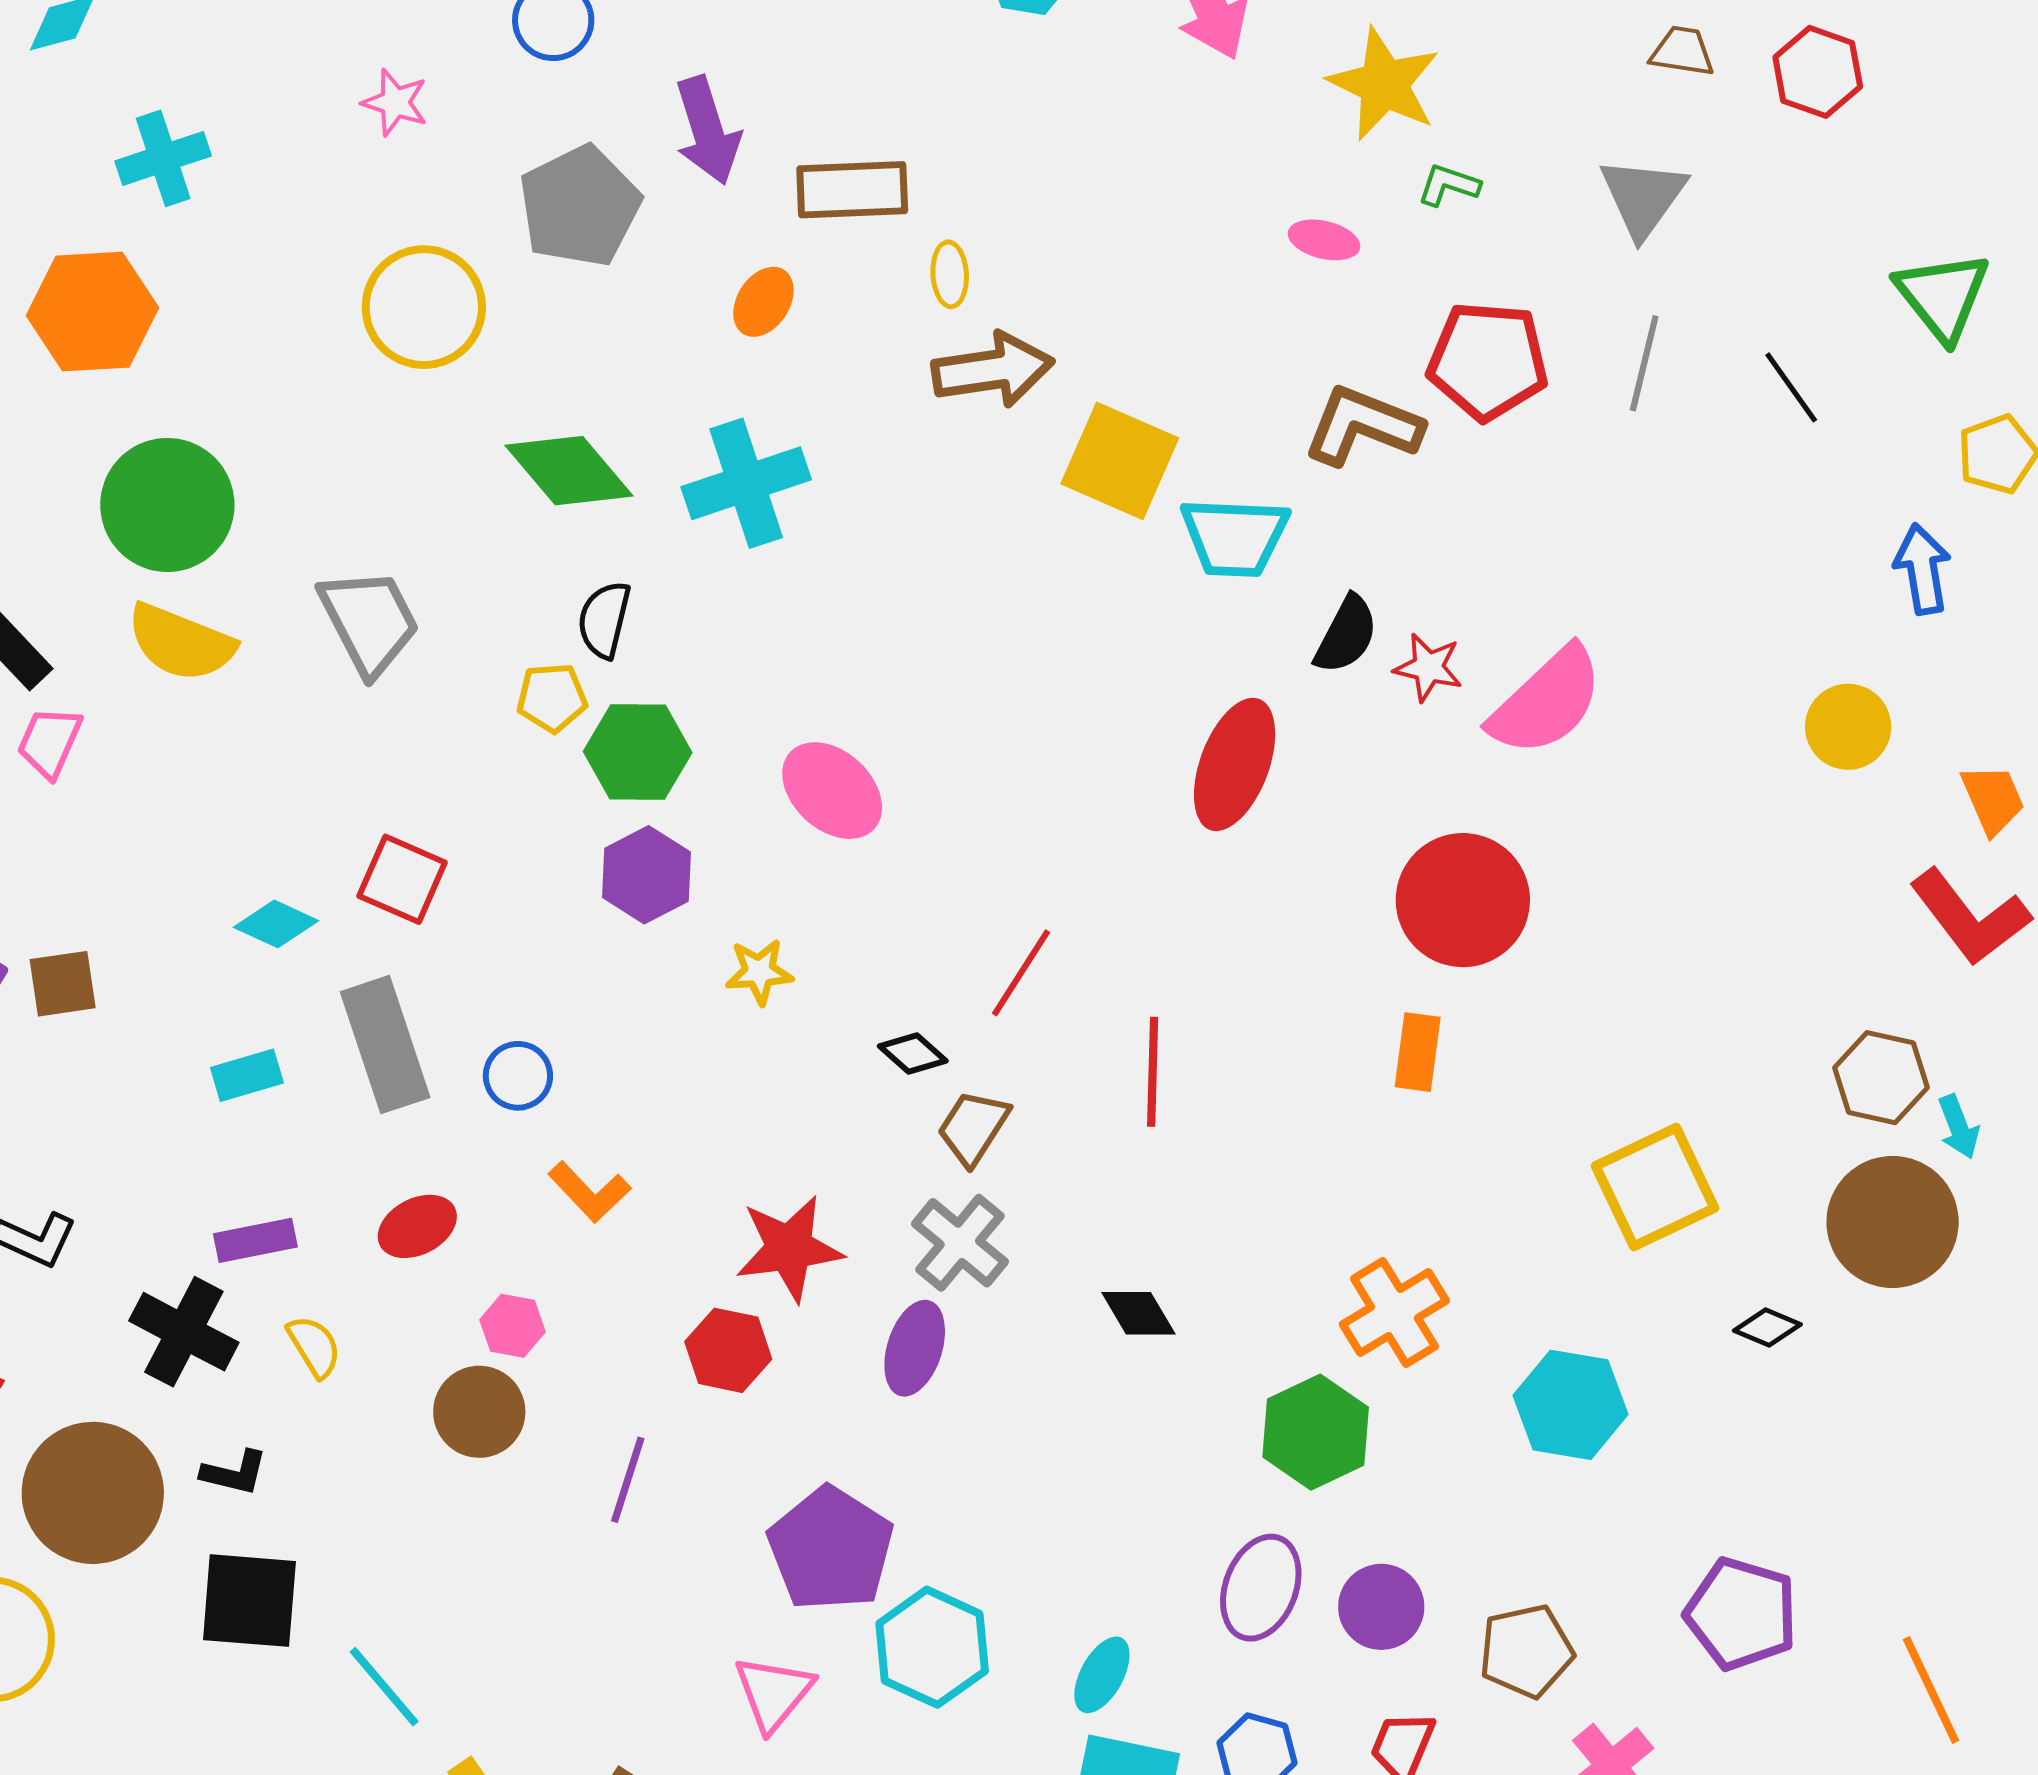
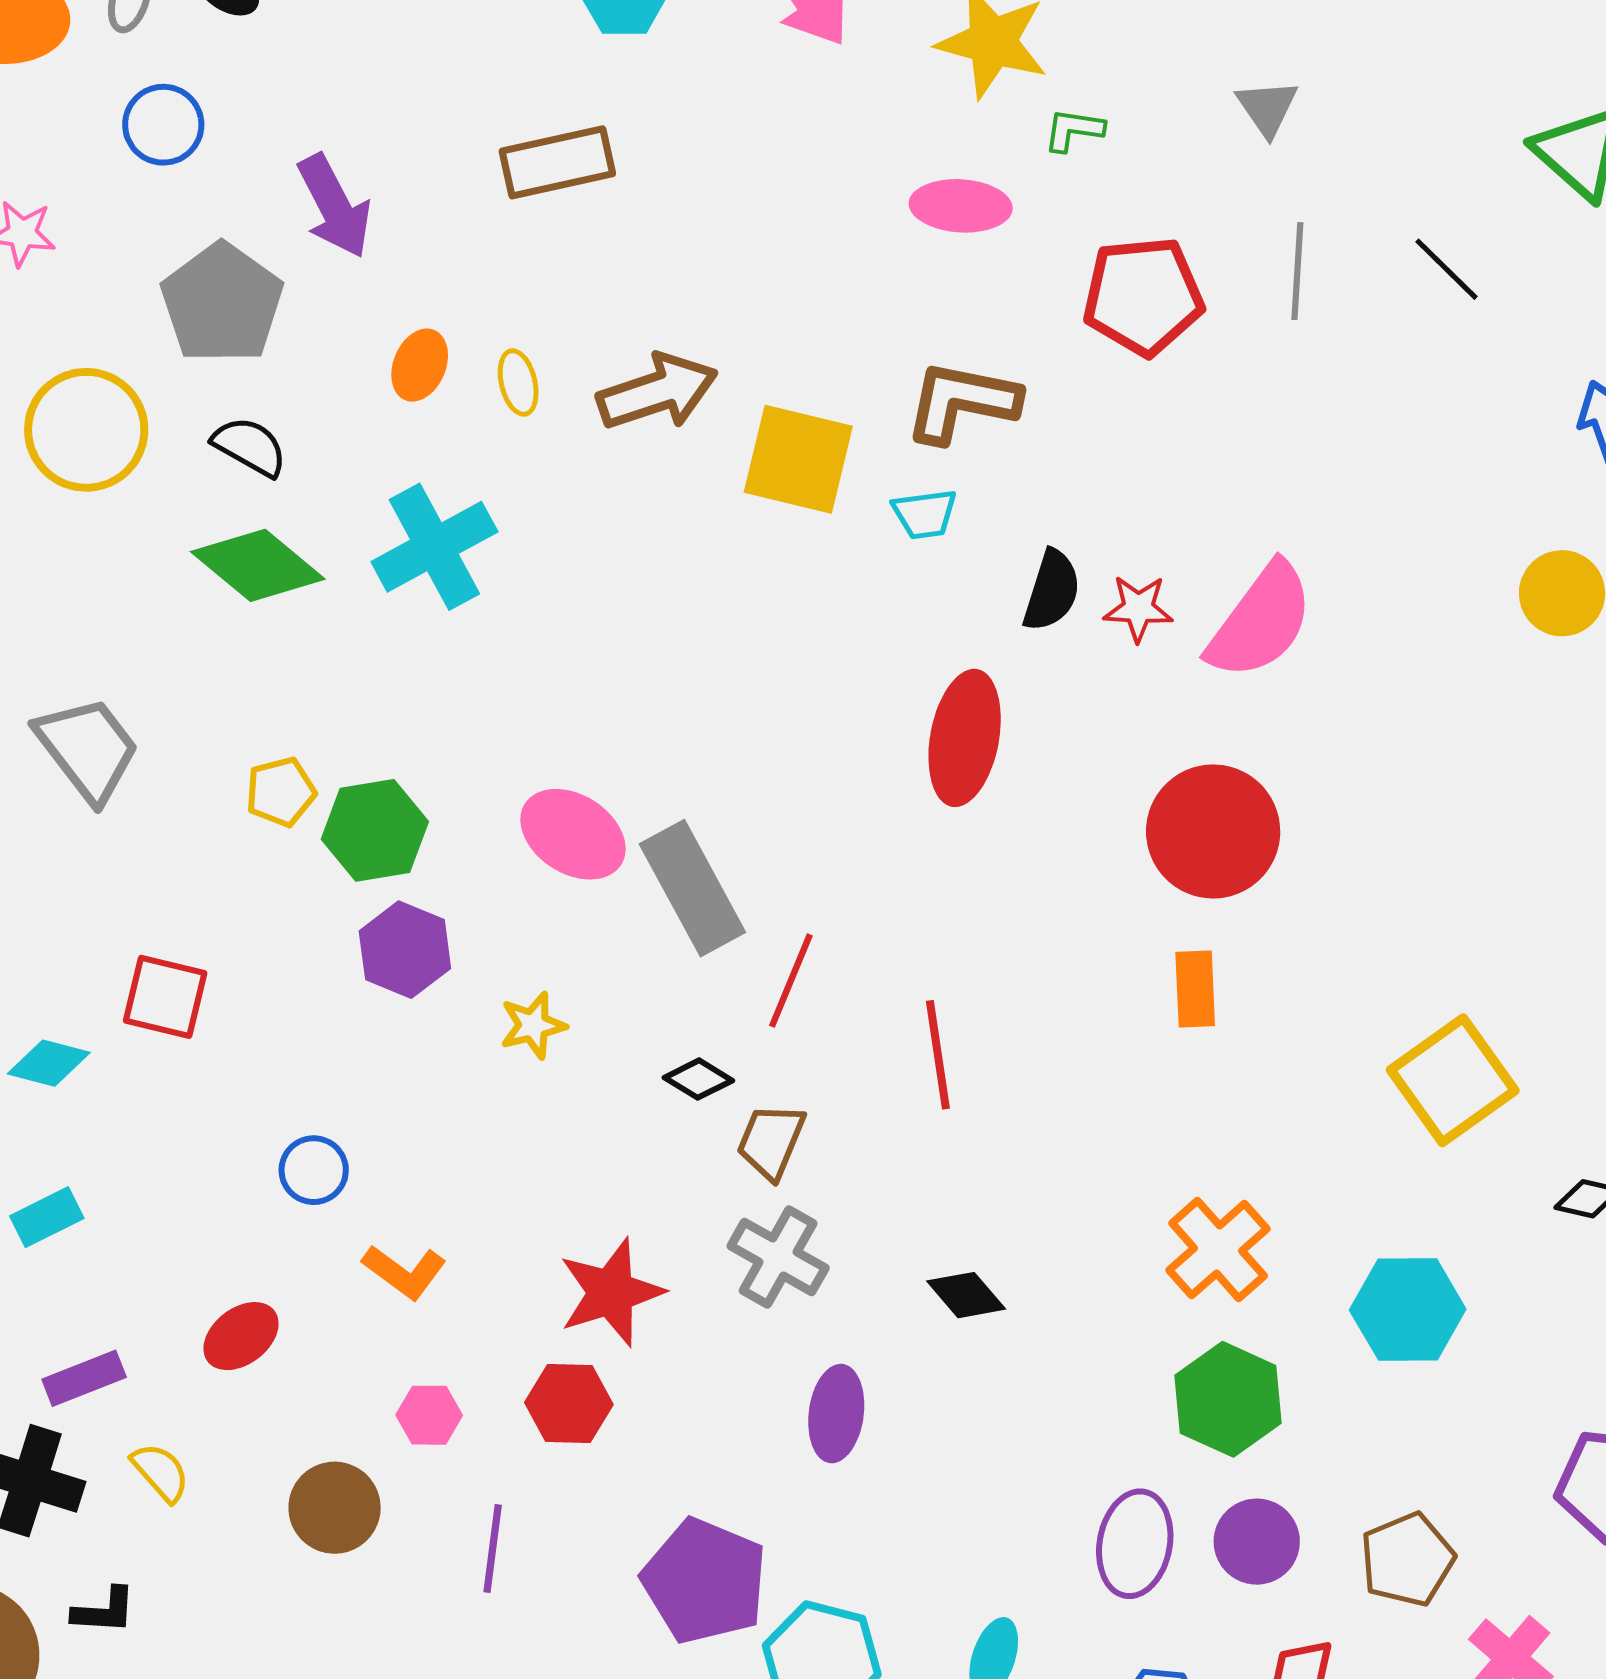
brown rectangle: (852, 190) -> (557, 162), moved
gray triangle: (1643, 197) -> (1267, 108), size x0.7
pink ellipse: (1324, 240) -> (961, 206), size x1.4
yellow ellipse: (950, 274) -> (518, 383), moved
brown L-shape: (1363, 426) -> (962, 402), moved
cyan trapezoid: (1235, 537) -> (925, 514), size x0.6
black semicircle: (604, 620) -> (250, 447), moved, turned 116
gray rectangle: (385, 1045) -> (692, 888), moved
pink hexagon: (513, 1326) -> (429, 1415), moved
purple ellipse: (915, 1348) -> (836, 1414), moved
green hexagon: (1316, 1432) -> (1228, 1399), moved

